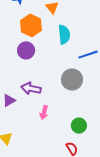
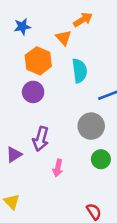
purple arrow: (31, 88) -> (41, 139), turned -84
green circle: (79, 126) -> (101, 159), moved

